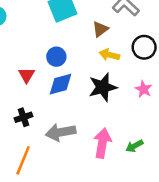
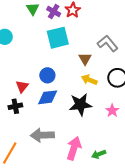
brown triangle: (100, 29) -> (85, 59), turned -32
black cross: (24, 117) -> (15, 106), moved

